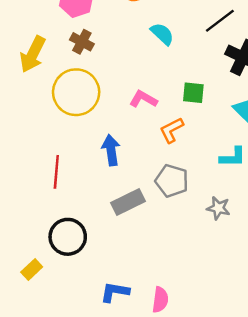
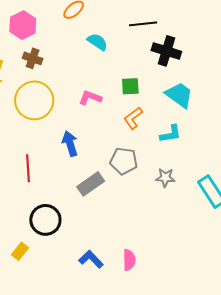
black line: (220, 21) -> (143, 24), turned 40
orange L-shape: (172, 130) -> (133, 118), moved
blue L-shape: (115, 292) -> (91, 259), turned 45

